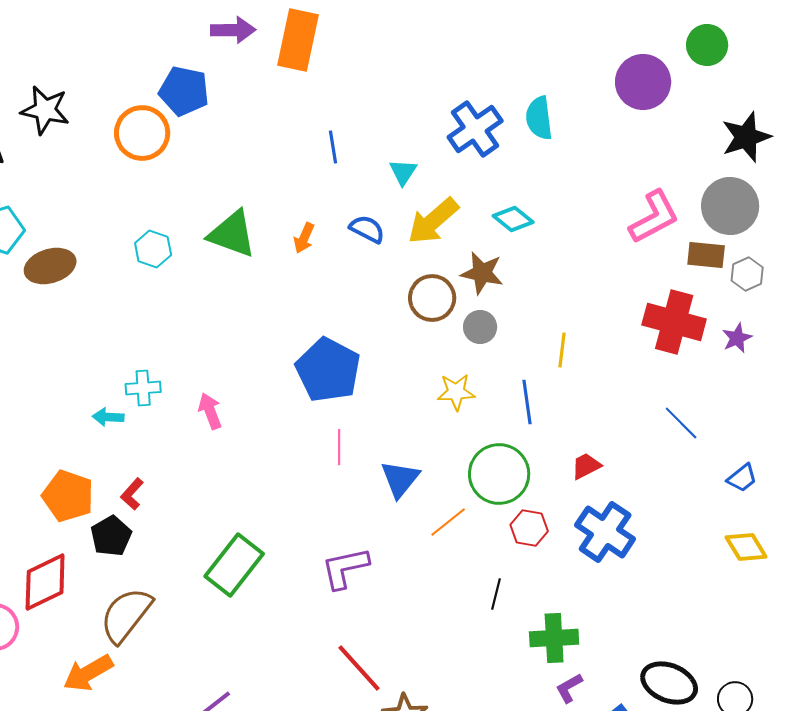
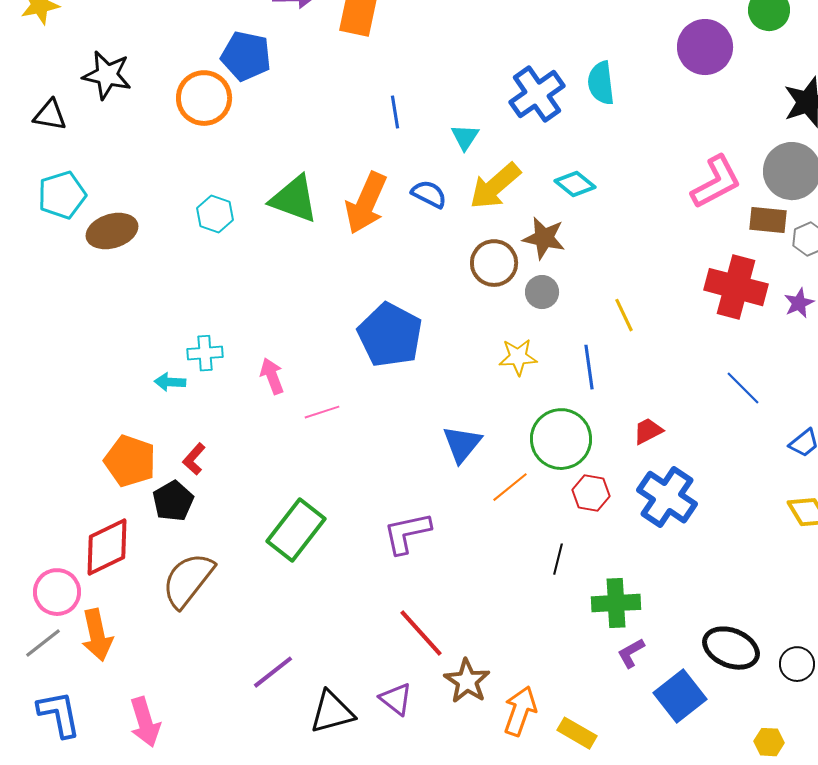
orange arrow: (304, 238) -> (366, 203), size x2.0
yellow line: (562, 350) -> (624, 315), turned -32
pink line: (339, 447) -> (322, 412), moved, turned 72
orange arrow: (88, 673) -> (97, 635), moved, turned -72

